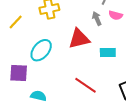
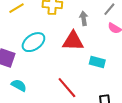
gray arrow: (97, 19) -> (84, 18), moved

